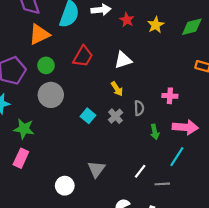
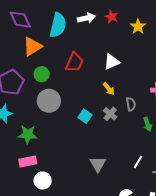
red star: (127, 20) -> (112, 17), moved
pink rectangle: (21, 158) -> (28, 161), turned 60
white circle: (65, 186) -> (43, 181), moved

